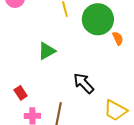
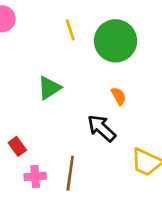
orange semicircle: (118, 38) -> (119, 96), moved

